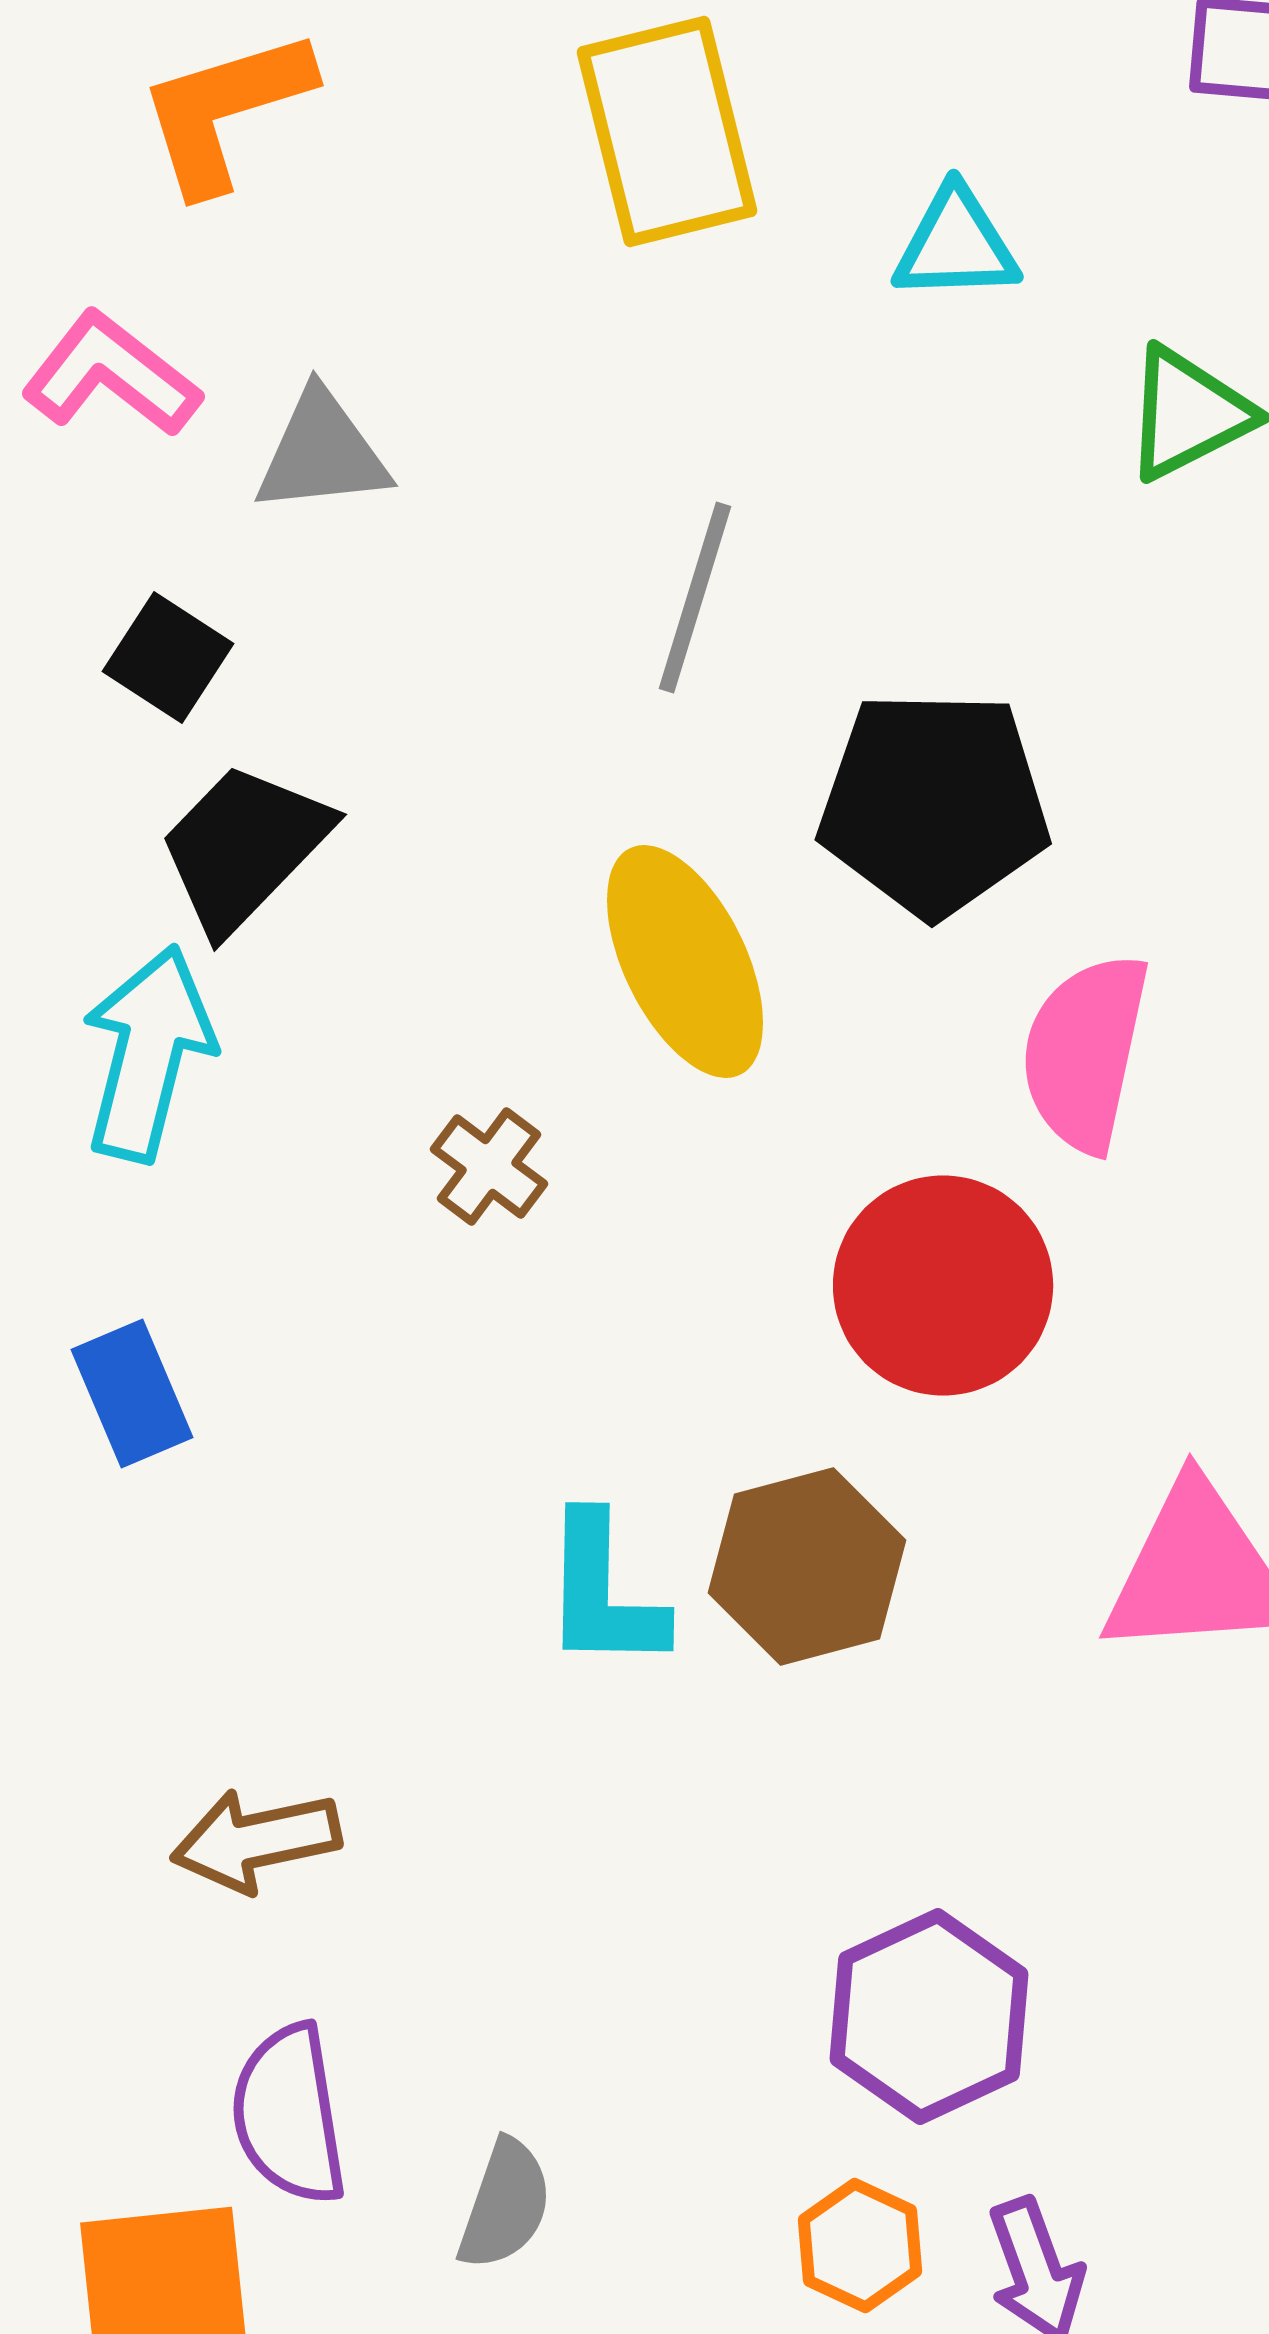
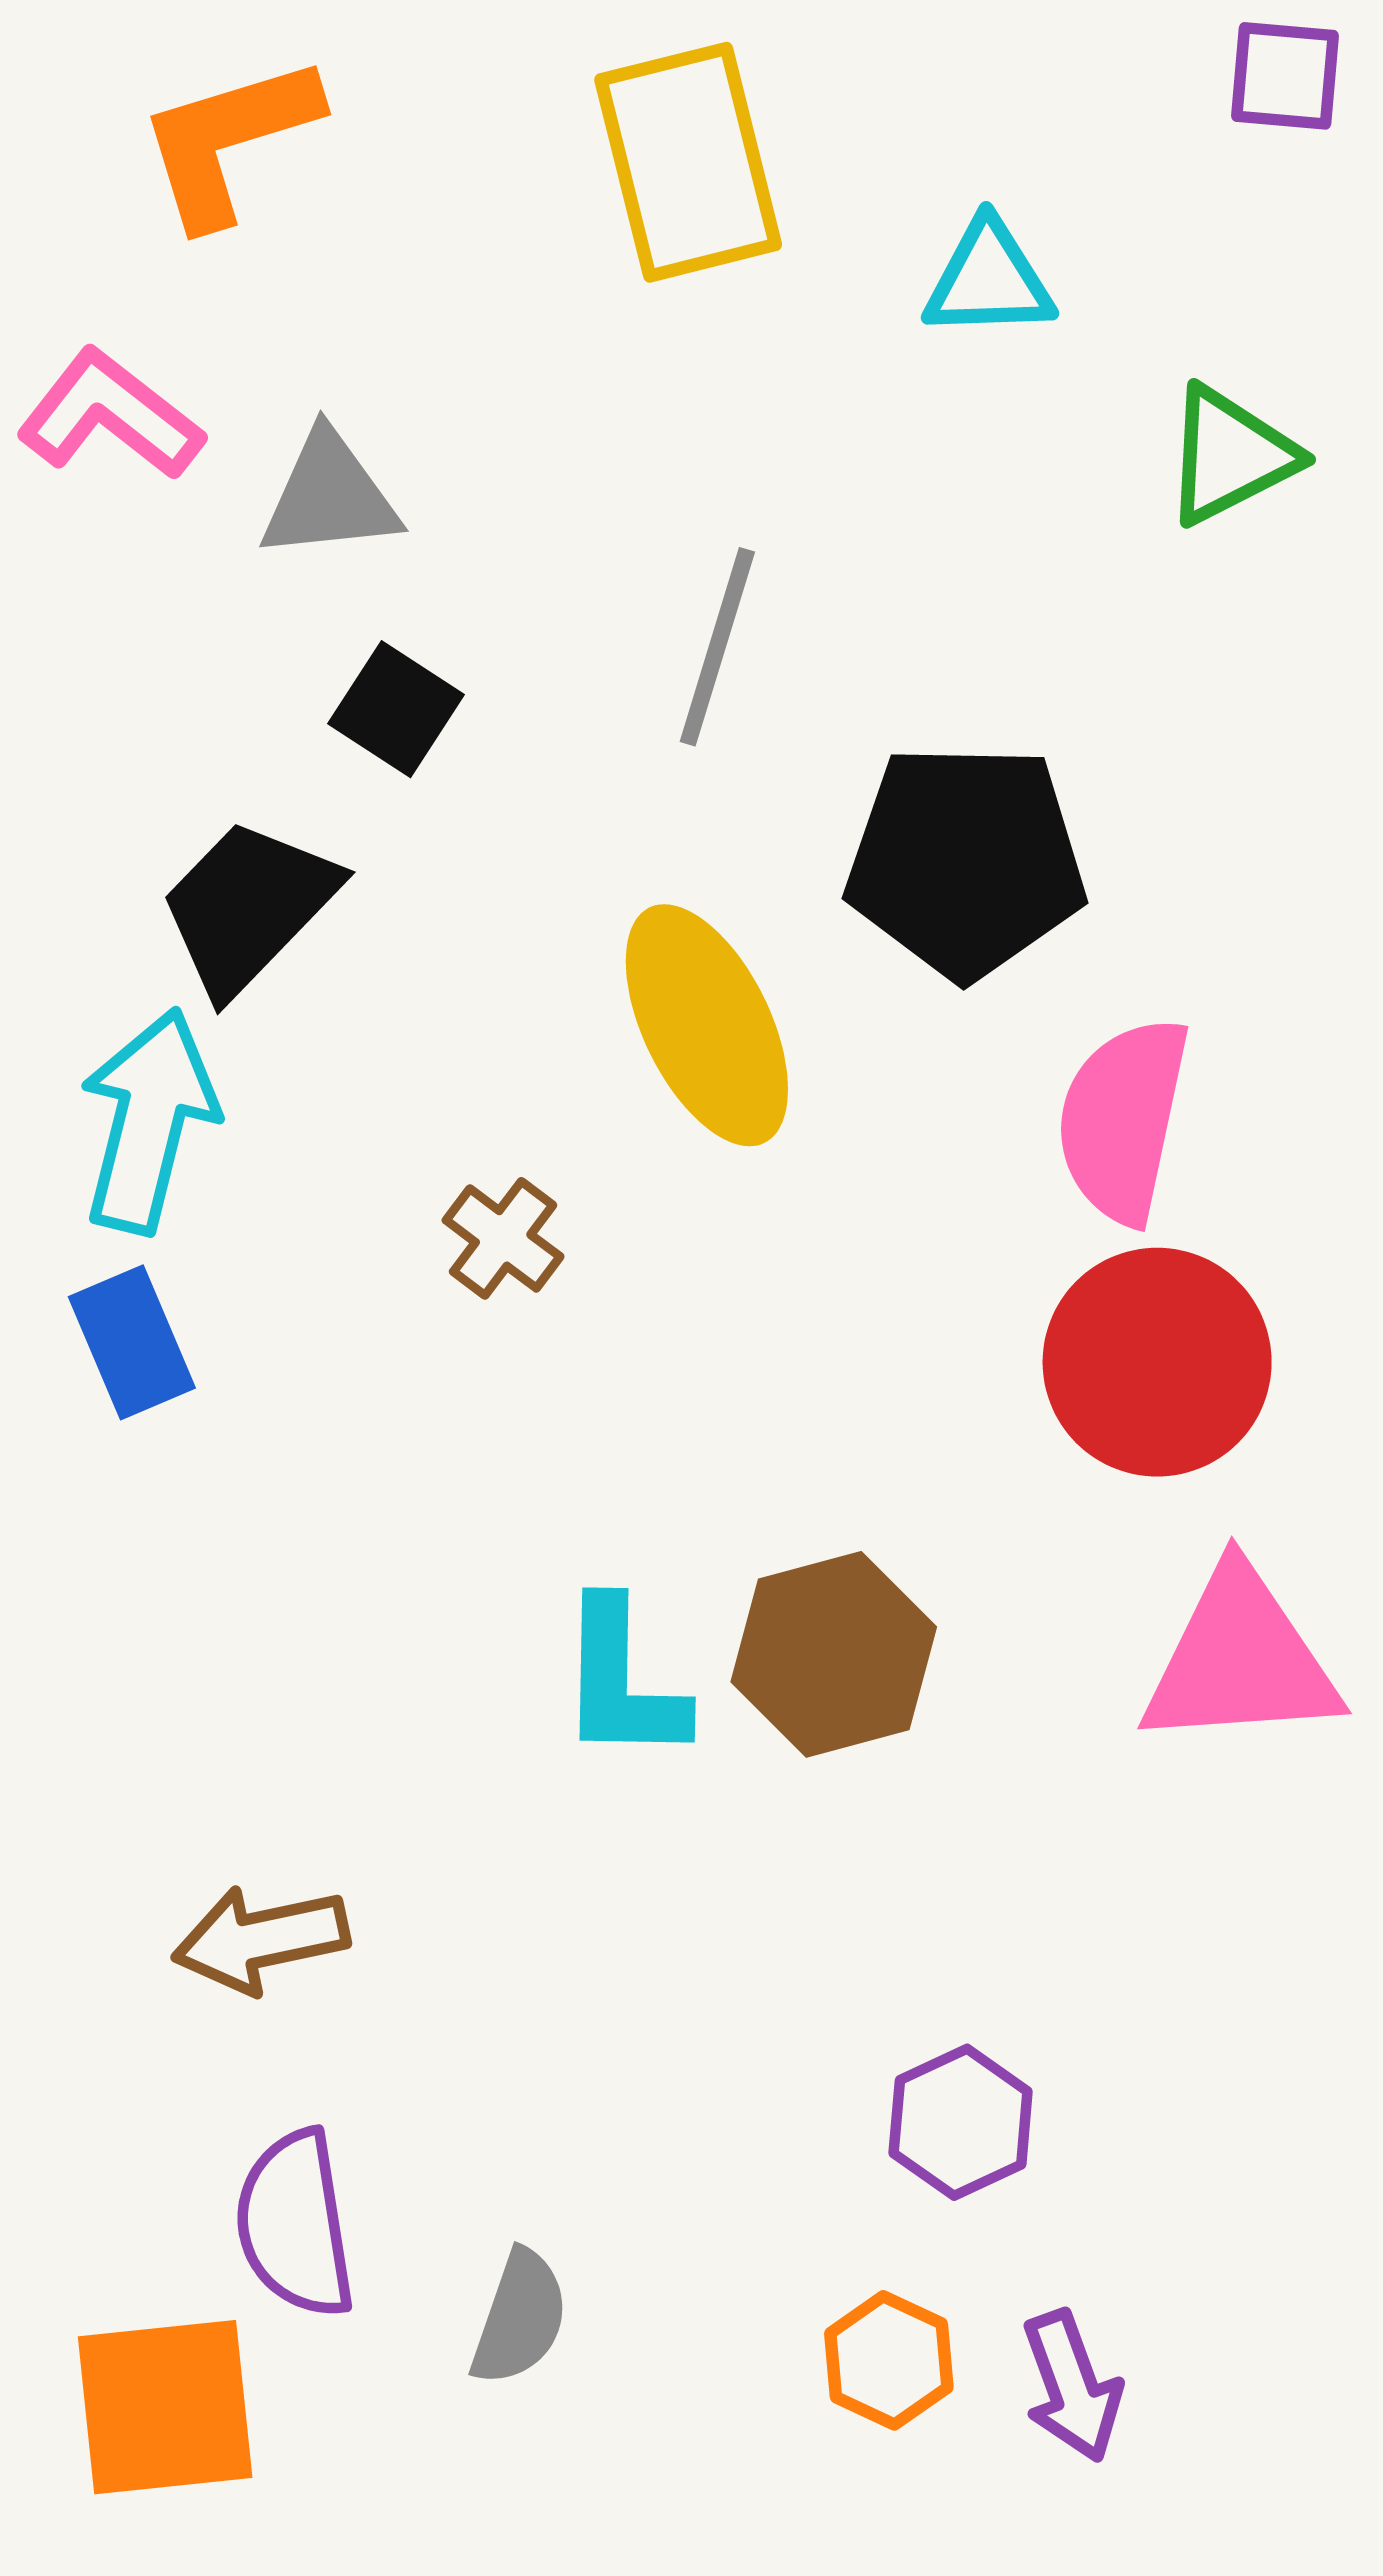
black square: (168, 658) -> (396, 709), moved
red circle: (943, 1286) -> (1157, 1362), moved
blue rectangle: (132, 1394) -> (132, 1342), moved
purple hexagon: (929, 2016) -> (961, 2122), size x0.7

